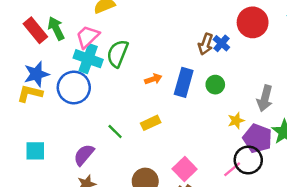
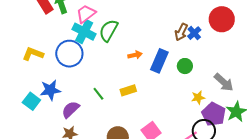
blue star: (36, 74) -> (50, 90), moved
gray arrow: (265, 98) -> (224, 82), turned -70
cyan square: (35, 151) -> (31, 101), turned 30

